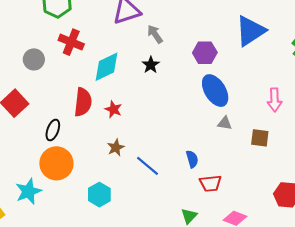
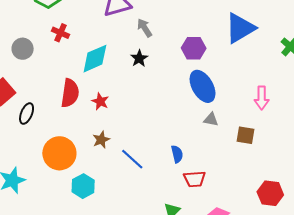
red cross: (71, 42) -> (60, 33), size x0.7
black ellipse: (53, 130) -> (27, 114), moved
orange circle: (56, 163) -> (59, 153), moved

